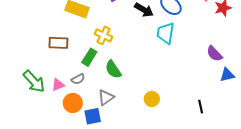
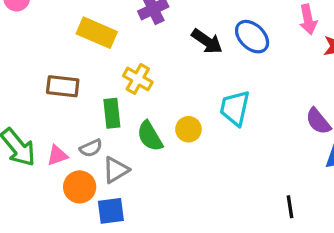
cyan trapezoid: (166, 33) -> (235, 108), moved
green rectangle: (89, 57) -> (112, 113), turned -42
gray triangle: (106, 97) -> (116, 170), moved
yellow circle: (152, 99) -> (188, 129), moved

